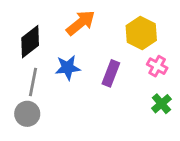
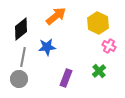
purple rectangle: (111, 73) -> (66, 78), moved
green cross: (161, 104) -> (99, 71), moved

